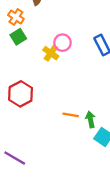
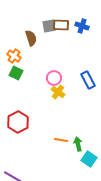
green square: (18, 37) -> (16, 73), turned -32
yellow cross: (51, 53) -> (58, 92), moved

